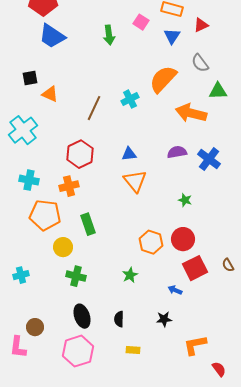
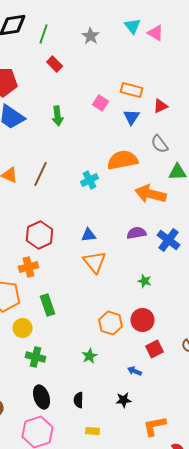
green arrow: (109, 35) -> (58, 116), moved
orange semicircle: (163, 79) -> (123, 160), turned 36
brown line: (94, 108) -> (41, 174), moved
red square: (195, 268) -> (155, 349), size x0.7

